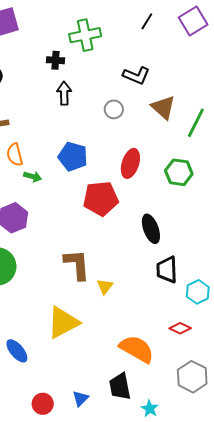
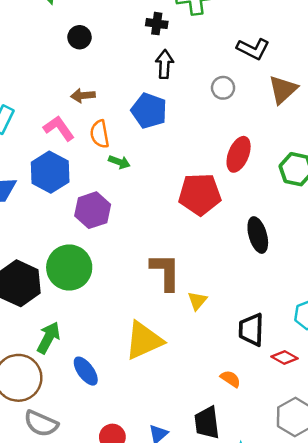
brown triangle: (163, 107) -> (283, 90), turned 32
blue pentagon: (73, 157) -> (149, 111), moved
black trapezoid: (167, 270) -> (251, 330), moved
orange semicircle: (137, 349) -> (230, 379), size x0.5

